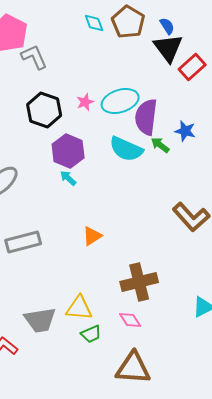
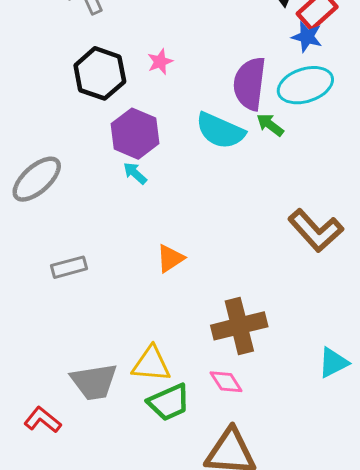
cyan ellipse: (120, 101) -> (305, 85), moved
blue star: (185, 131) -> (307, 37), moved
gray rectangle: (23, 242) -> (69, 267), size x0.7
green trapezoid: (91, 334) -> (169, 402), size x1.4

